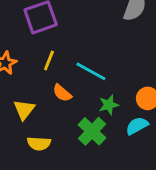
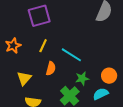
orange semicircle: (62, 93) -> (51, 68), turned -120

